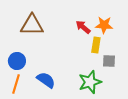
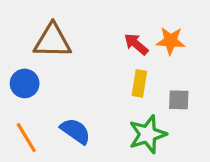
yellow rectangle: (96, 45) -> (139, 83), moved
blue circle: (17, 61) -> (25, 83), moved
orange line: (16, 84) -> (26, 138), turned -48

